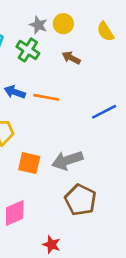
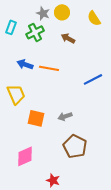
green cross: (28, 50) -> (35, 32), turned 30
gray arrow: (67, 160) -> (65, 116), size x0.6

